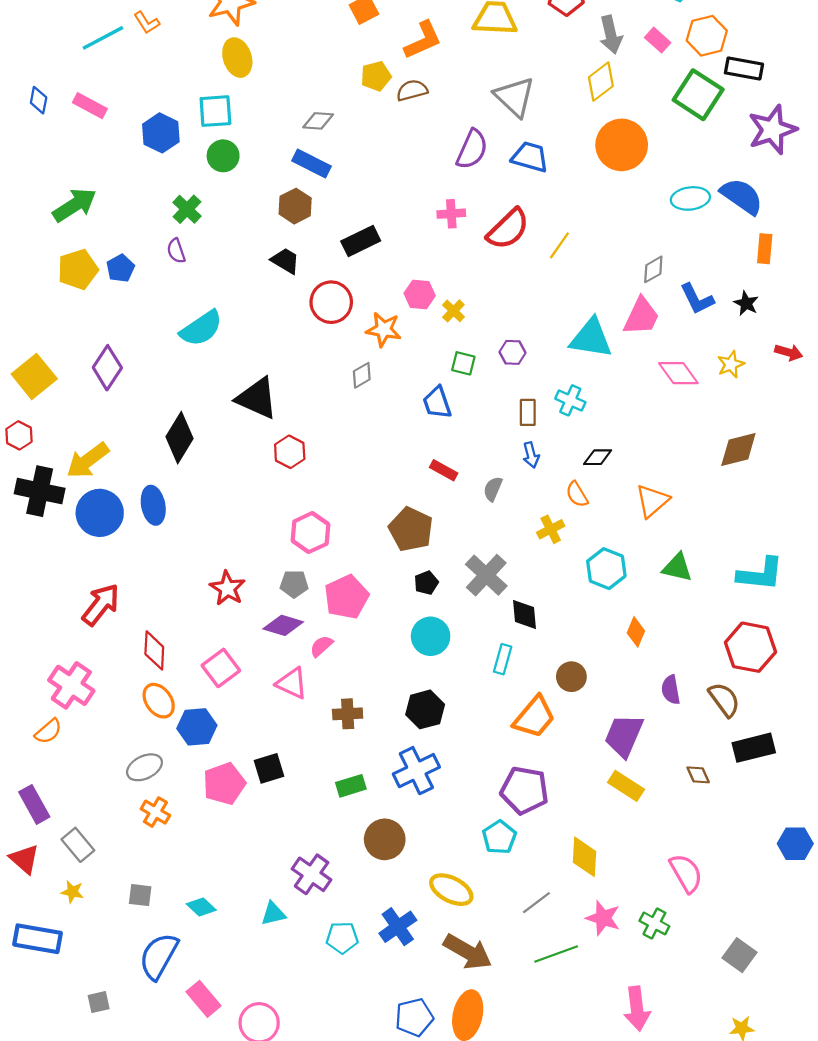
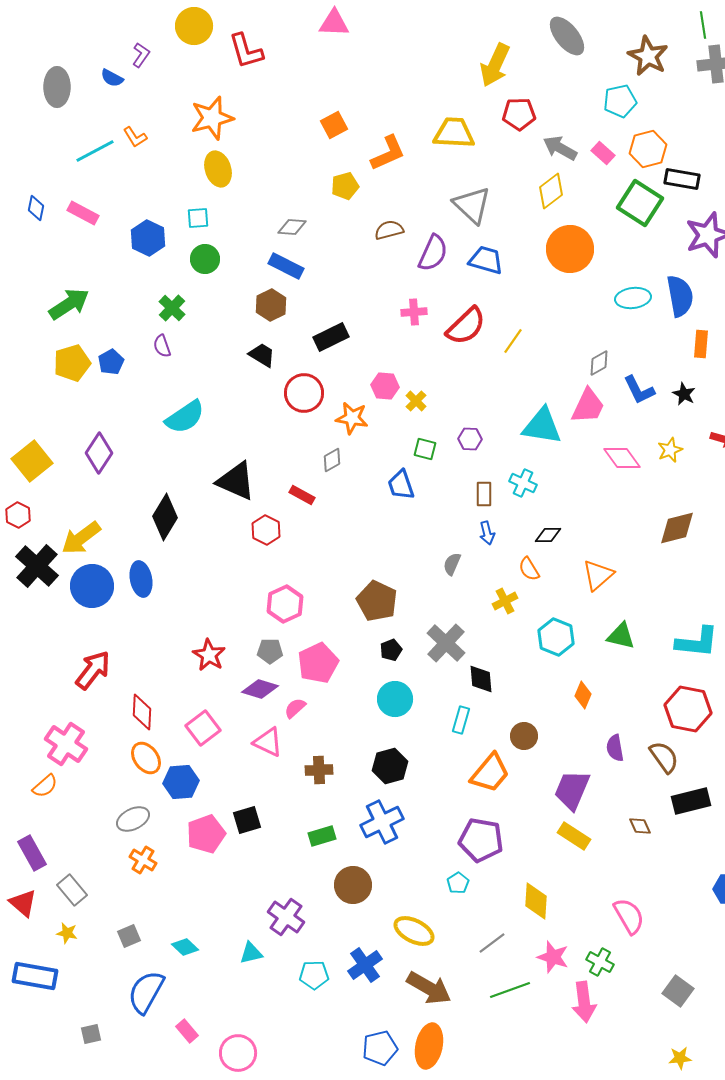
gray arrow: (611, 35) -> (560, 148), turned 132
brown semicircle: (412, 90) -> (389, 230), moved
cyan square: (215, 111) -> (198, 218), size x0.7
blue semicircle: (742, 196) -> (680, 296), turned 45
red rectangle: (444, 470) -> (302, 495), moved
black cross: (40, 491) -> (37, 566), turned 30
cyan pentagon: (499, 837) -> (458, 883), size x0.7
gray square: (140, 895) -> (129, 936), turned -30
pink rectangle: (203, 999) -> (187, 1031), size x0.7
pink arrow: (637, 1009) -> (584, 1002), moved

